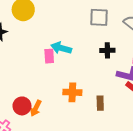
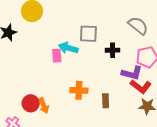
gray square: (99, 17) -> (88, 34), moved
orange arrow: (36, 108) -> (44, 106), turned -49

